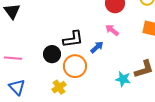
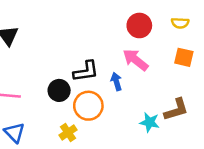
pink arrow: (112, 30) -> (136, 60), size x1.5
blue arrow: (97, 47) -> (116, 82), turned -64

